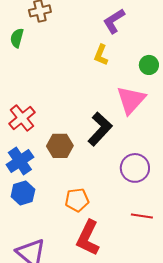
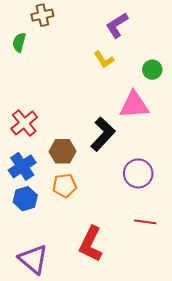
yellow L-shape: (101, 55) -> (104, 59), turned -55
pink triangle: (131, 100) -> (134, 105), turned 44
orange pentagon: (77, 200) -> (65, 186), moved

